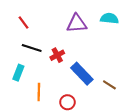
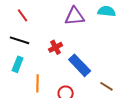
black line: (32, 48) -> (20, 40), moved
brown line: (109, 85) -> (107, 86), moved

